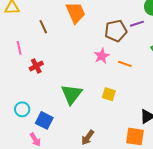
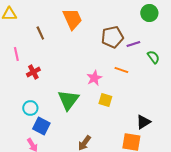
purple line: (137, 24) -> (133, 44), moved
pink star: (102, 56) -> (94, 78), moved
cyan circle: (22, 109) -> (30, 108), moved

